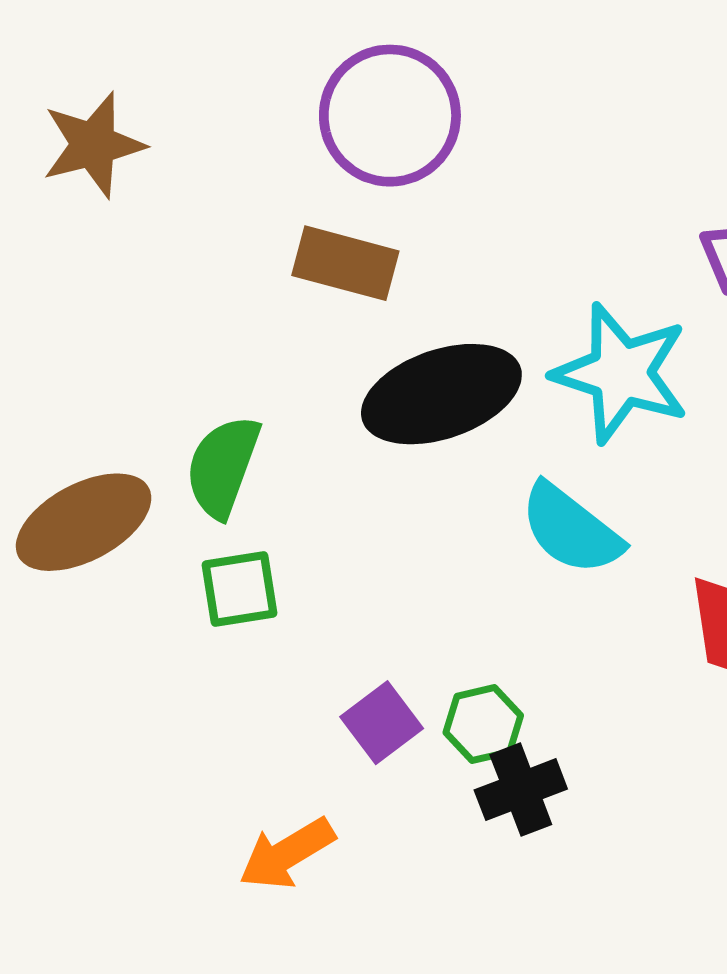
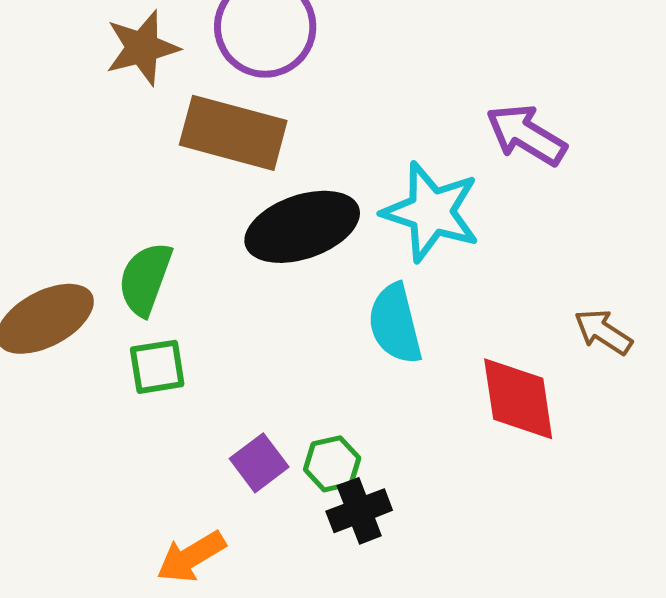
brown star: (93, 145) -> (142, 48), moved
brown rectangle: (345, 263) -> (233, 133), size x1.4
cyan semicircle: (571, 529) -> (395, 324), turned 38

